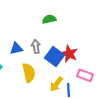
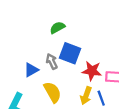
red star: (69, 54) -> (92, 71), moved
blue square: (55, 56) -> (70, 53), moved

